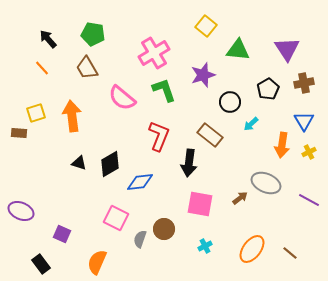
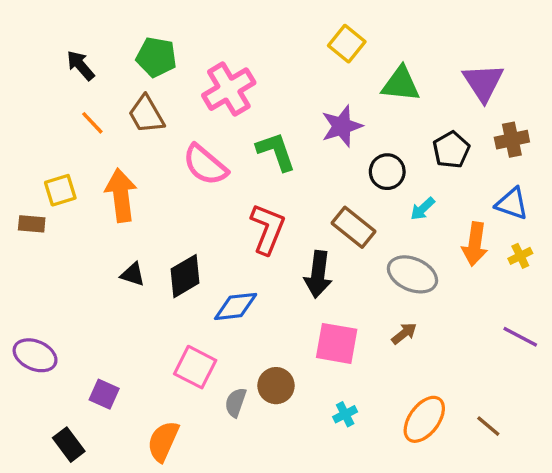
pink cross: (154, 53) -> (229, 89), moved
orange line: (42, 68) -> (92, 123), moved
blue triangle: (304, 121) -> (512, 204), turned -40
gray ellipse: (266, 183) -> (412, 274), moved

